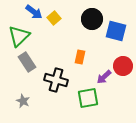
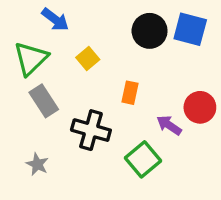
yellow square: (54, 18) -> (88, 59), moved
blue square: (116, 31) -> (190, 29), moved
purple arrow: (104, 77) -> (169, 125), turned 77
green square: (88, 98) -> (143, 159), turned -30

